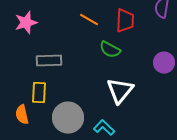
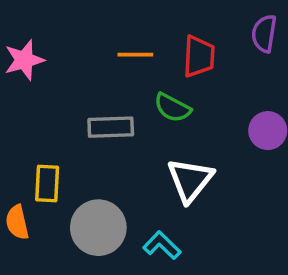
orange line: (89, 20) -> (135, 55), turned -30
gray rectangle: (49, 61) -> (111, 127), moved

